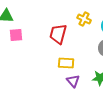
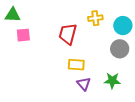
yellow cross: (84, 19) -> (95, 18), turned -32

